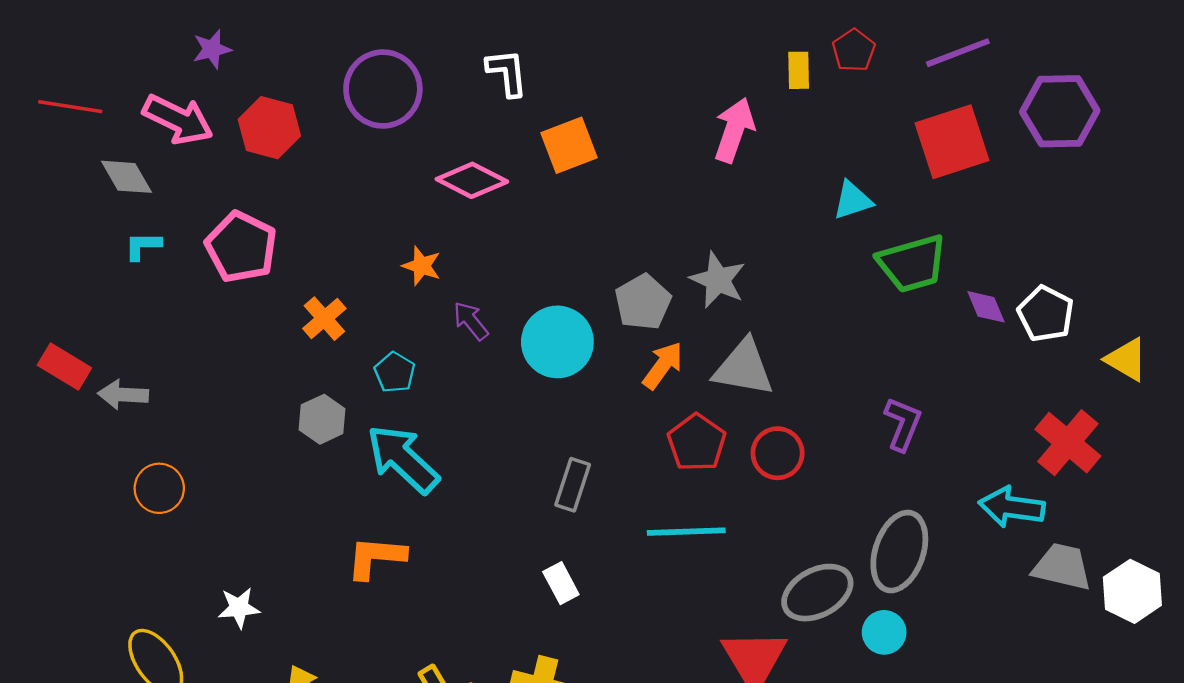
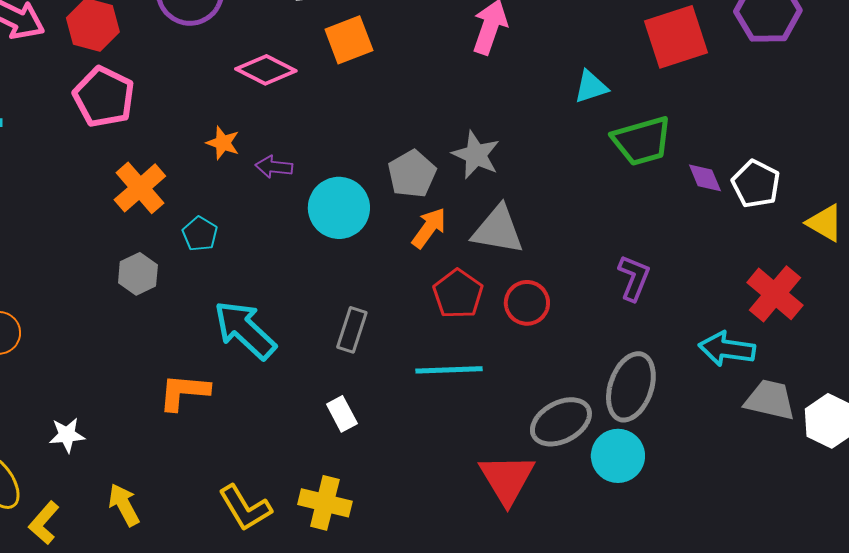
pink pentagon: (241, 247) -> (104, 97), moved
orange cross: (324, 319) -> (140, 188), size x1.4
purple arrow: (471, 321) -> (274, 167), moved, turned -45
cyan arrow: (403, 459) -> (245, 330), moved
cyan circle: (884, 632) -> (618, 456), size x1.4

